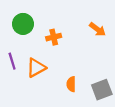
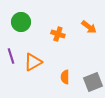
orange cross: (54, 37) -> (58, 34), moved, turned 32

